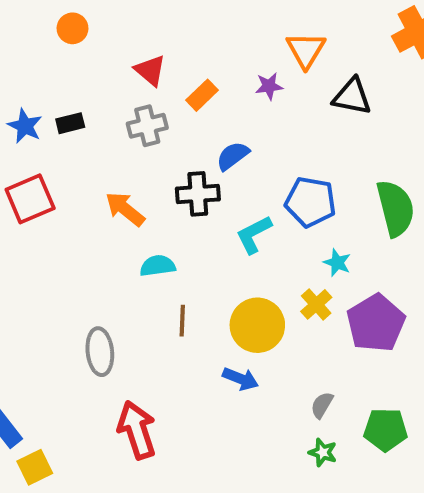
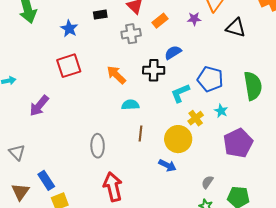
black rectangle: (70, 123) -> (100, 15), moved
yellow cross: (316, 304) -> (196, 118), moved

